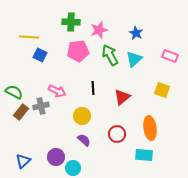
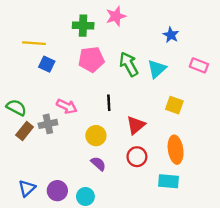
pink star: (99, 30) -> (116, 16), moved
blue star: (136, 33) -> (171, 35), moved
yellow square: (162, 90) -> (174, 105), moved
red triangle: (122, 97) -> (136, 125), moved
purple circle: (56, 157) -> (57, 191), moved

